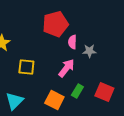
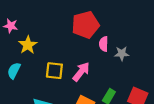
pink arrow: (66, 68) -> (81, 72), moved

